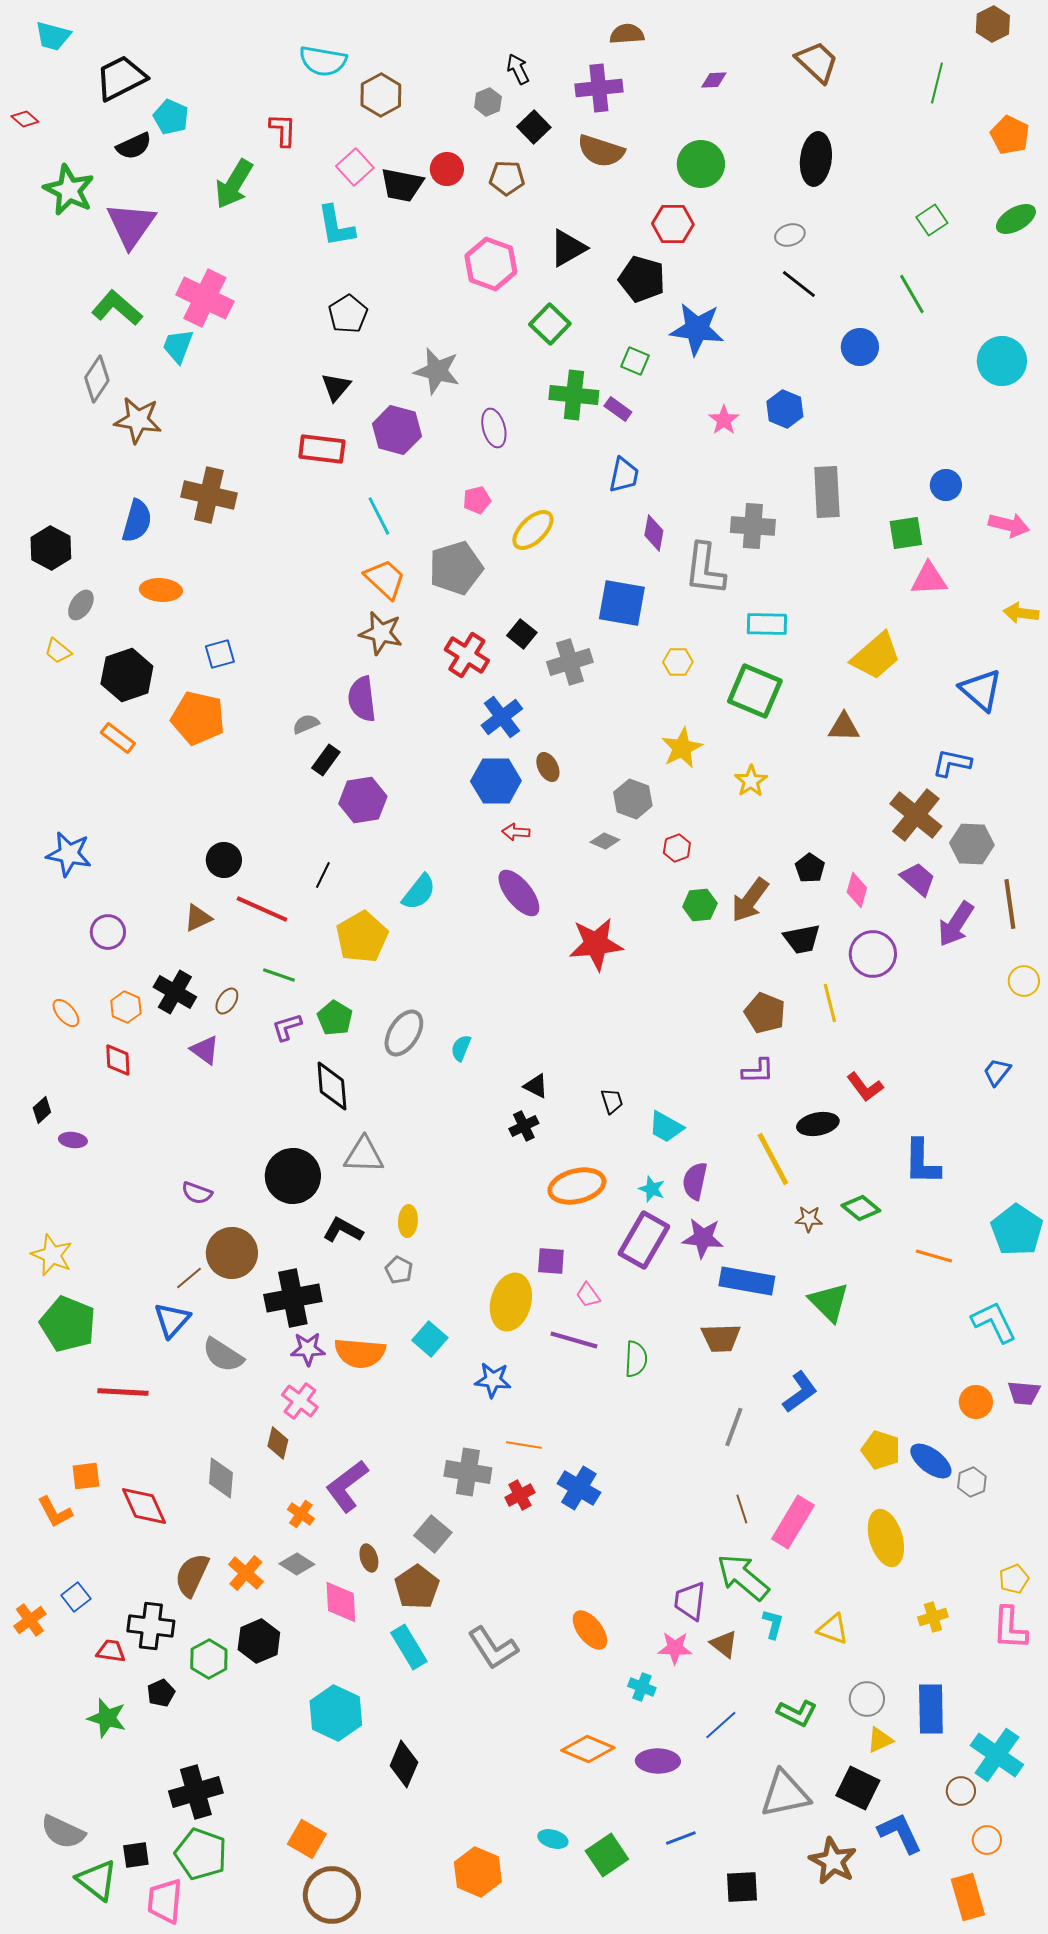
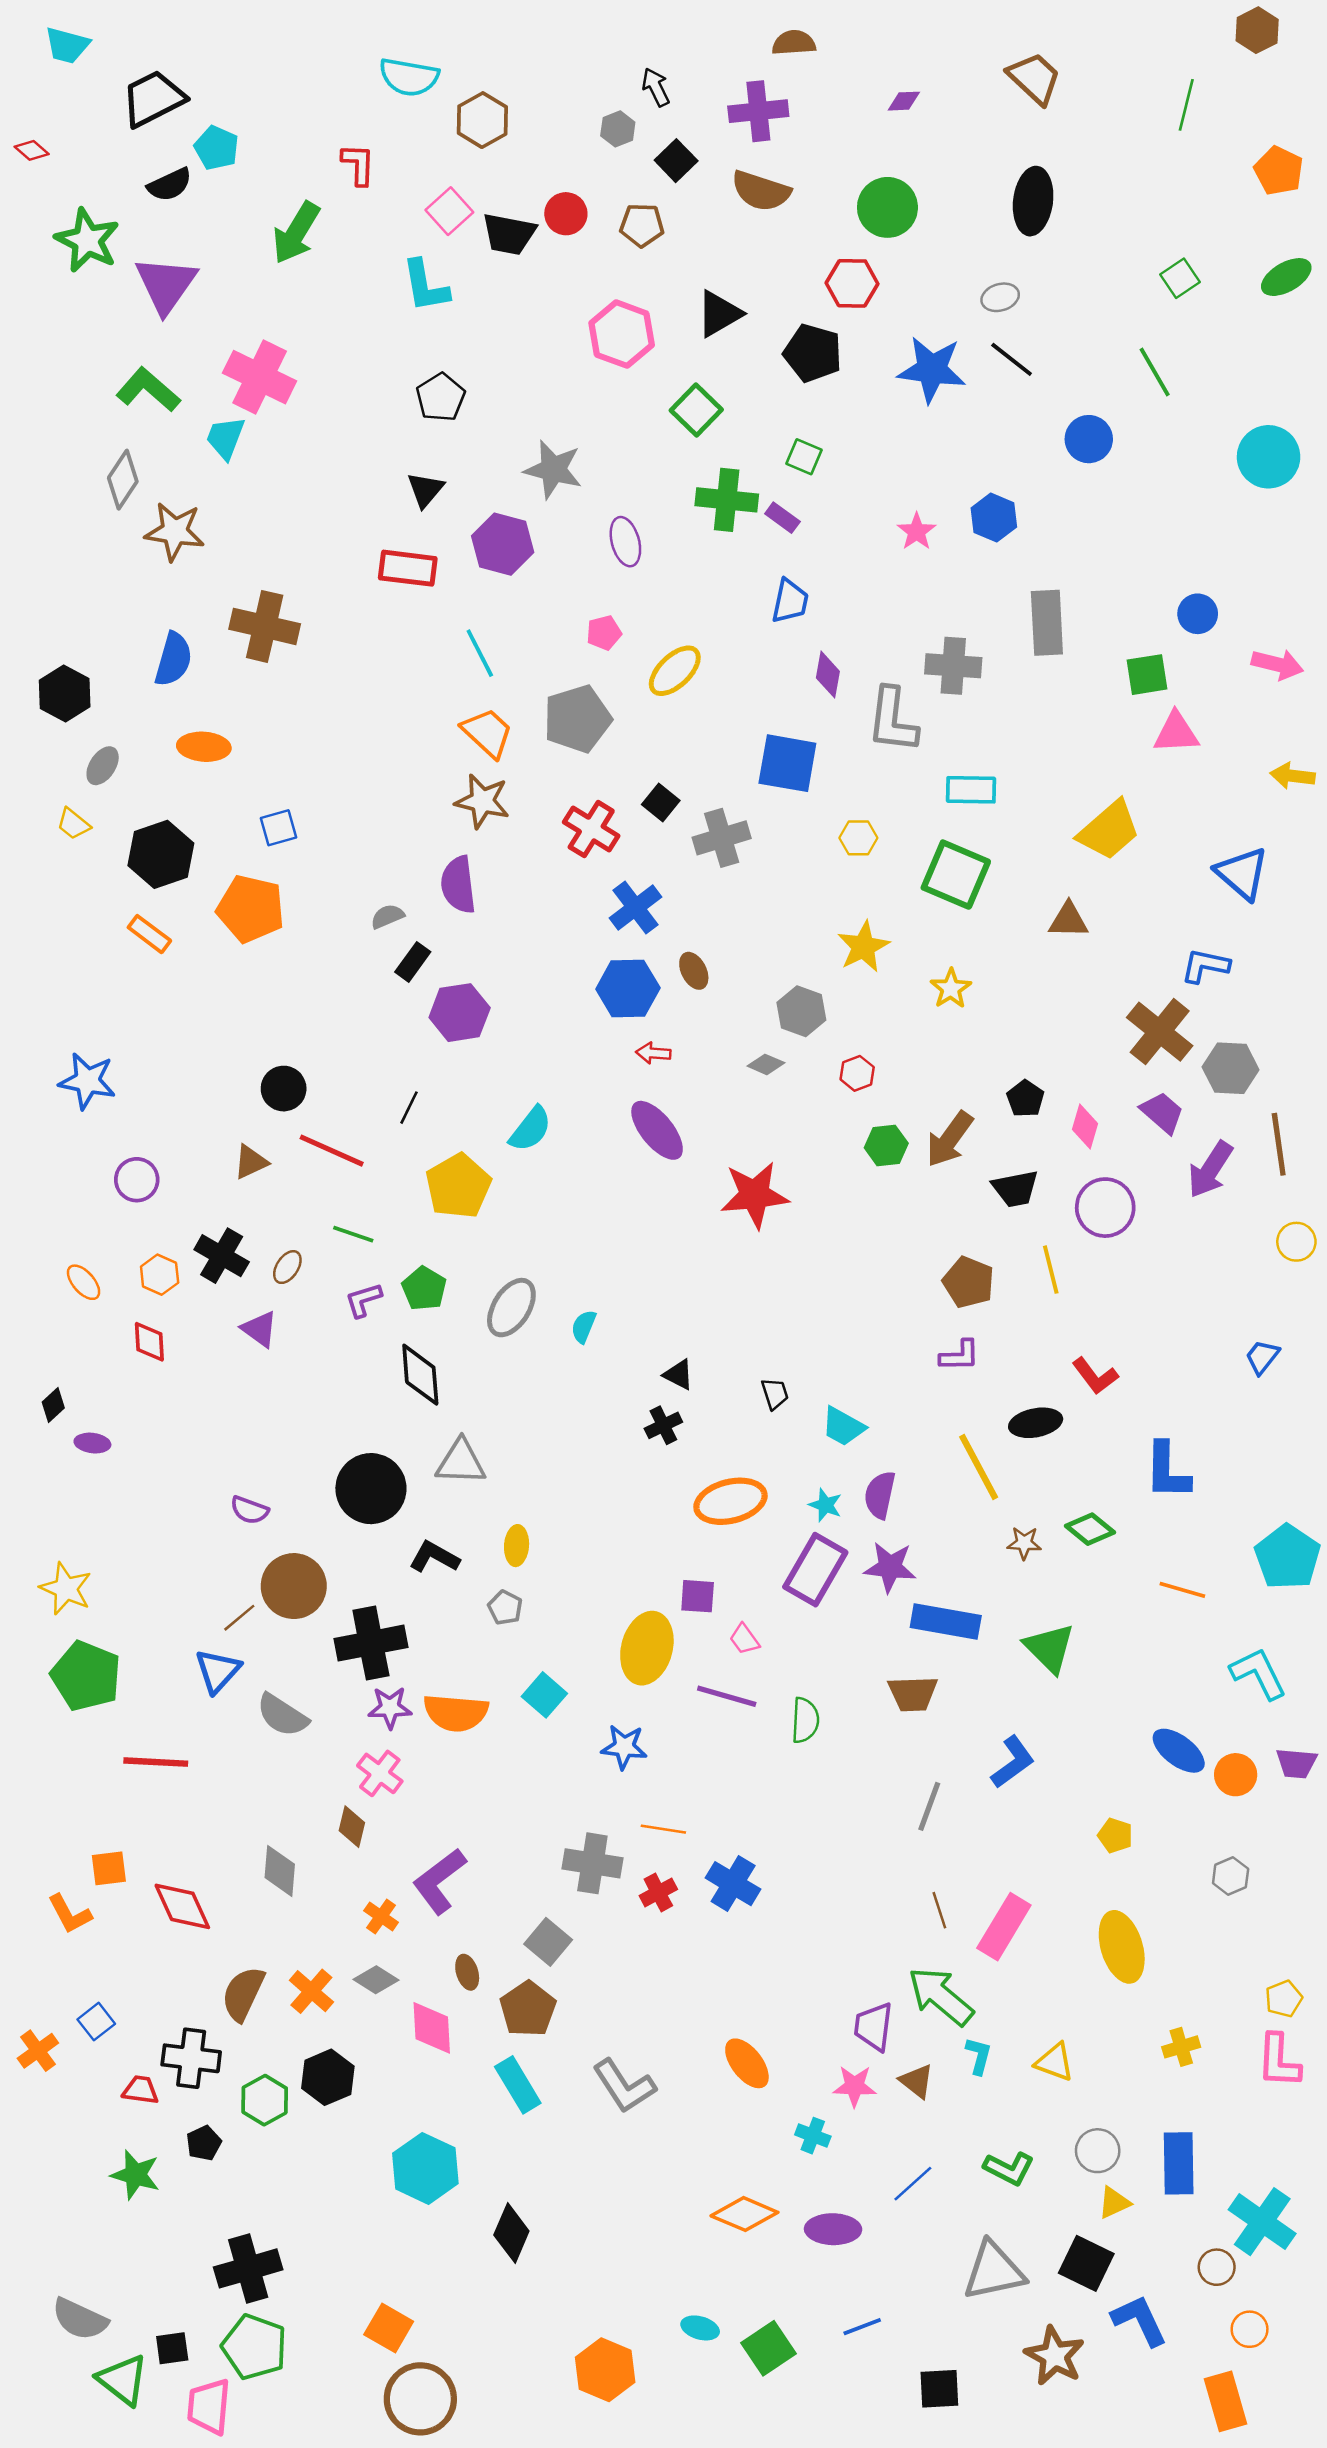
blue star: (697, 329) -> (932, 369), moved
yellow pentagon: (881, 1450) -> (1115, 1835), size x0.7
blue ellipse: (931, 1461) -> (1179, 1751), moved

